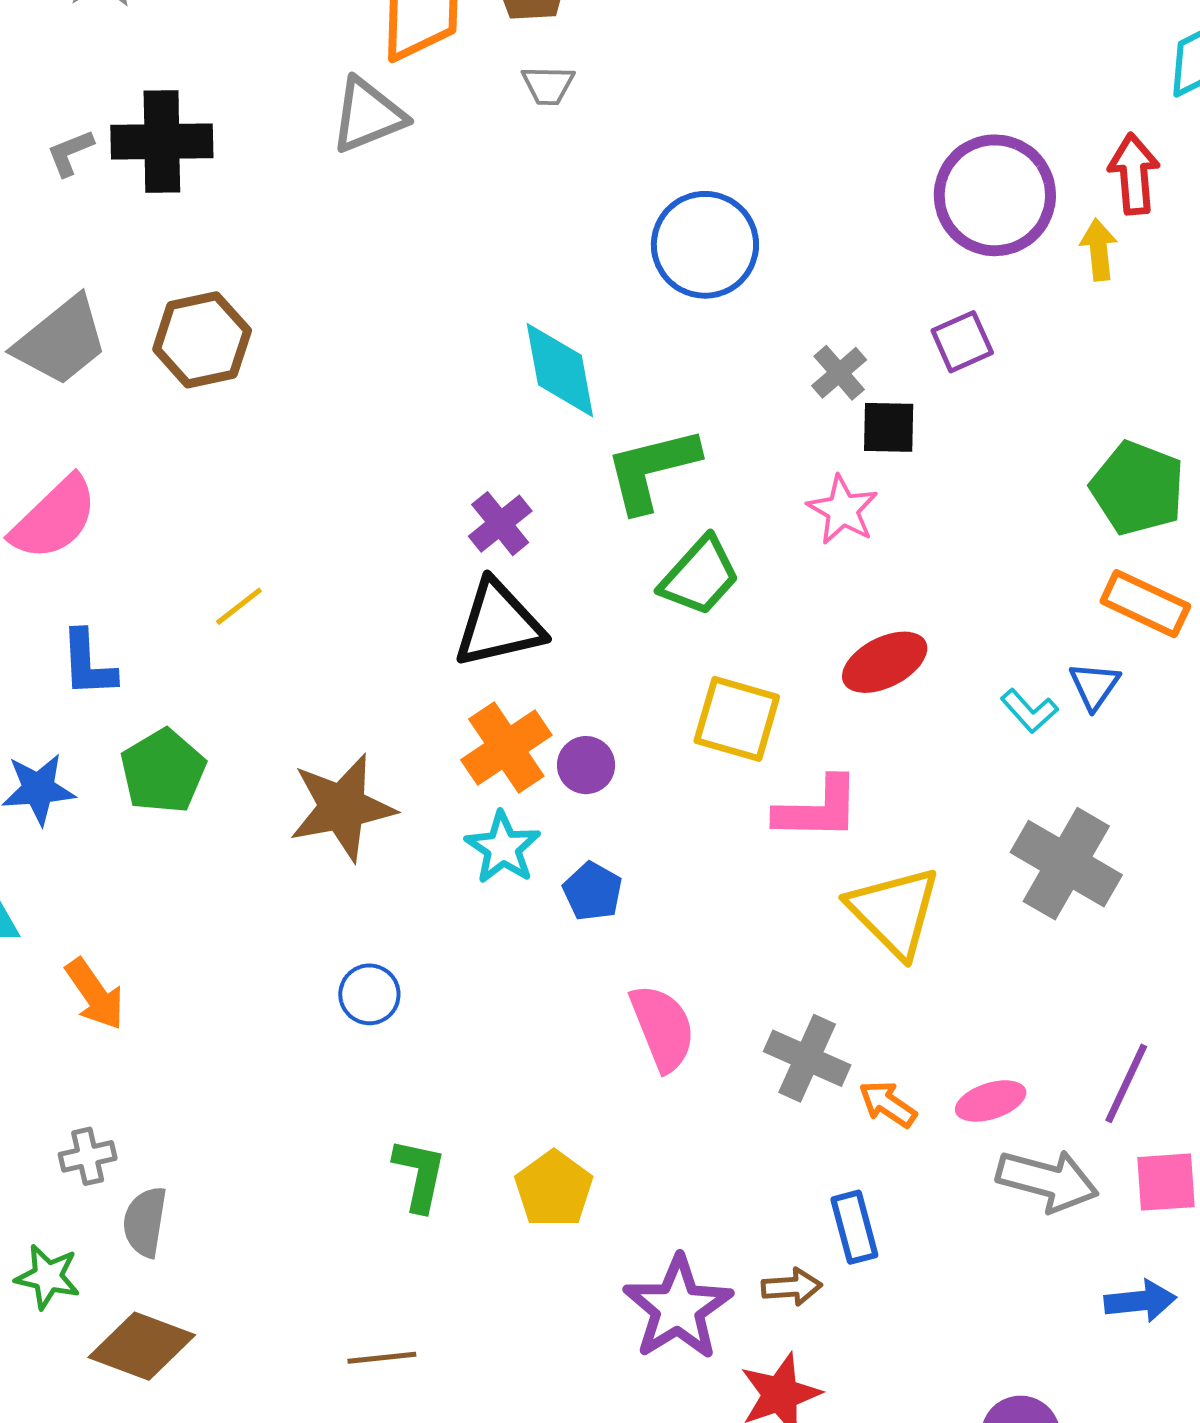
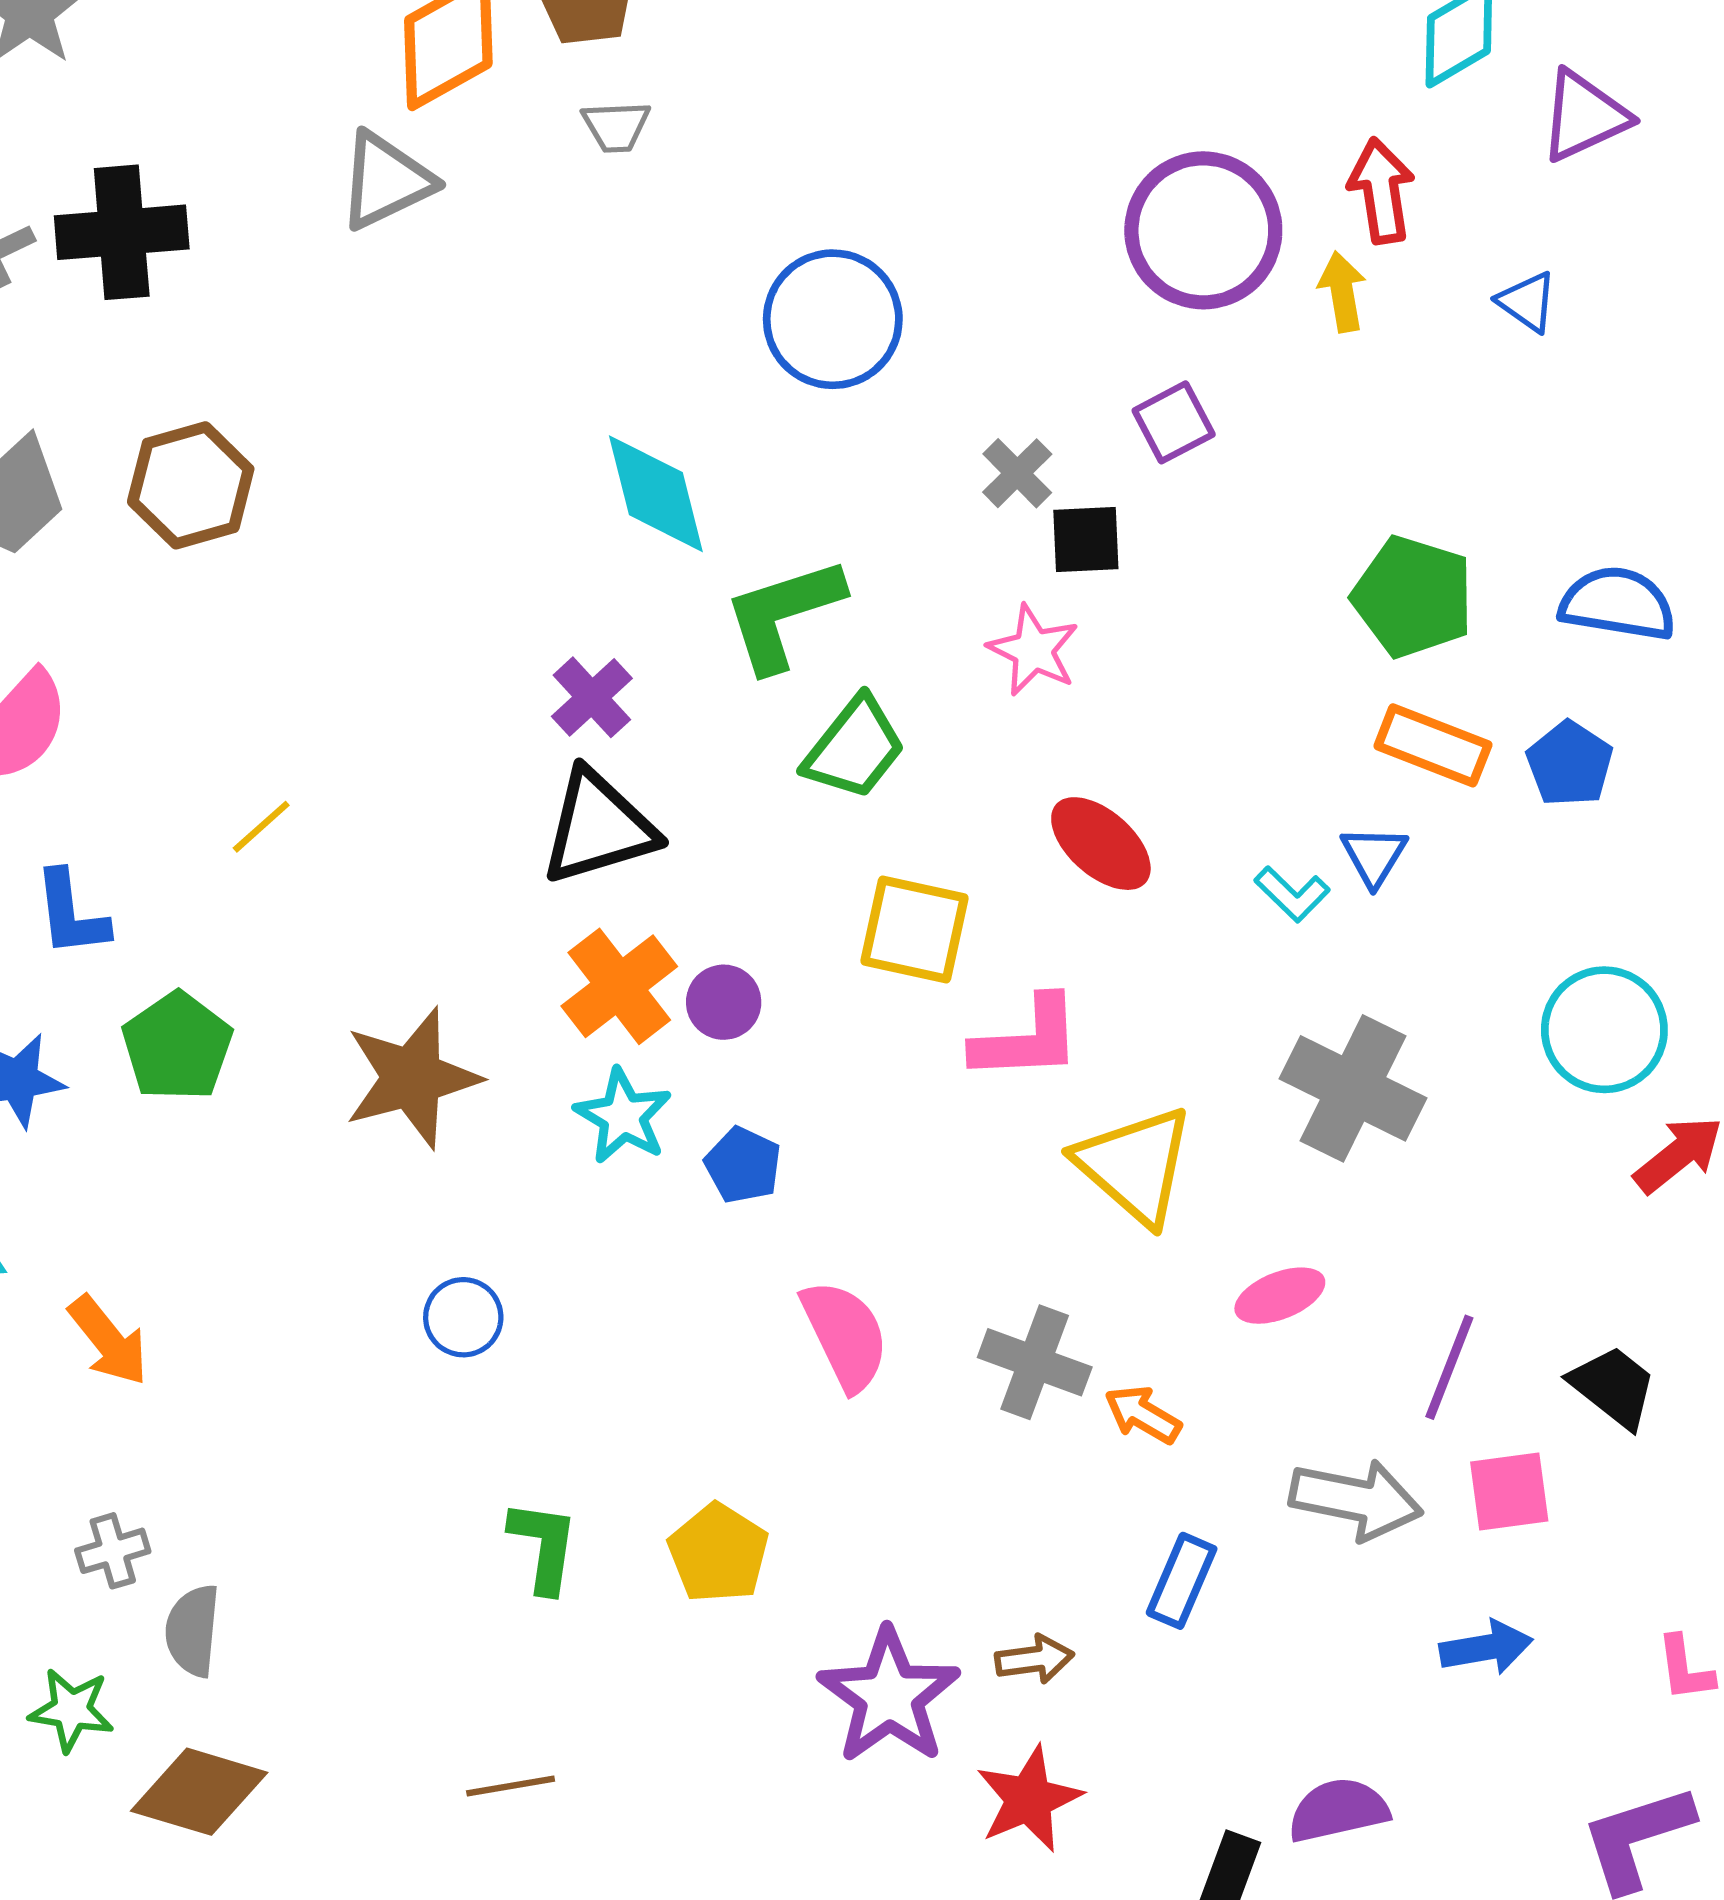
red ellipse: (885, 662) -> (1101, 844), turned 72
pink ellipse: (991, 1101) -> (1280, 1296), moved
blue rectangle: (854, 1227) -> (1182, 1581), moved, turned 42

